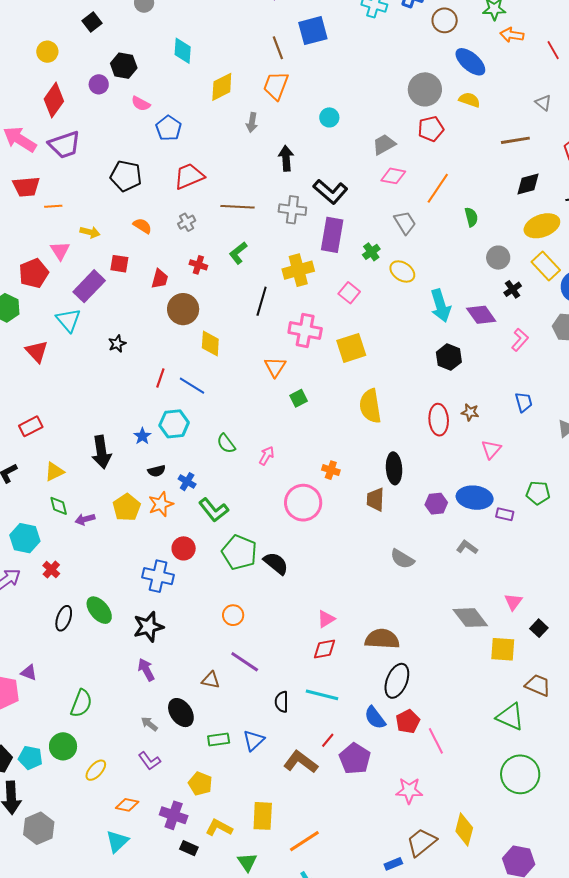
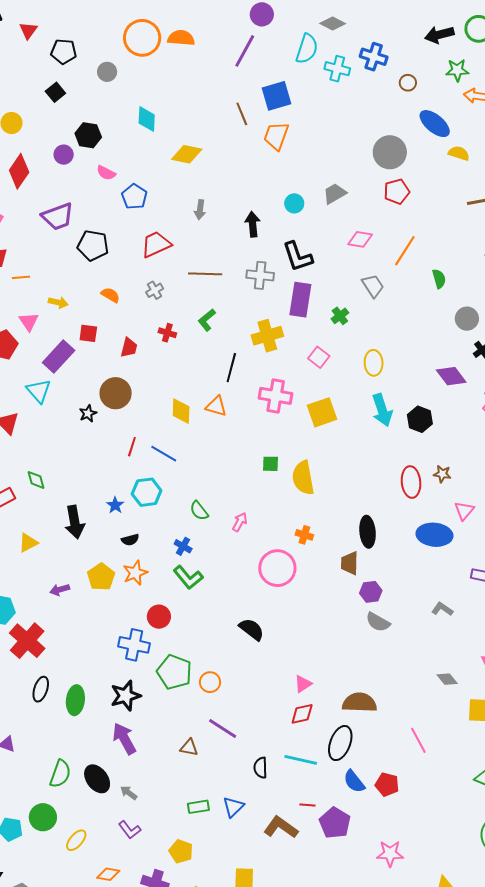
brown circle: (445, 20) -> (408, 83), size x0.7
orange trapezoid: (276, 86) -> (276, 136), moved
yellow diamond: (222, 87) -> (187, 154), turned 40
yellow semicircle: (469, 100) -> (459, 153), moved
cyan circle: (329, 117) -> (294, 203), moved
gray arrow: (252, 122) -> (200, 210), moved
gray trapezoid: (384, 144) -> (335, 194), moved
purple trapezoid: (65, 145) -> (58, 216), moved
black L-shape: (330, 192) -> (298, 257), turned 32
yellow ellipse: (402, 272) -> (374, 363), moved, turned 55
cyan arrow: (441, 306) -> (382, 410), moved
brown circle: (183, 309) -> (116, 393), moved
orange triangle: (275, 367) -> (216, 406), moved, turned -45
green square: (299, 398) -> (270, 464), turned 30
yellow semicircle: (370, 406) -> (303, 478), moved
blue cross: (187, 482) -> (183, 546), moved
blue ellipse: (475, 498) -> (434, 535), moved
purple hexagon: (436, 504) -> (371, 592), moved
green diamond: (59, 506) -> (36, 480), moved
green pentagon: (239, 552) -> (174, 672), moved
red cross: (51, 570) -> (27, 641), size x2.0
green ellipse: (99, 610) -> (75, 700), moved, turned 48
gray diamond: (470, 618) -> (447, 679), size x0.6
purple arrow: (146, 670) -> (124, 739), size x1.4
black ellipse: (397, 681) -> (340, 743), moved
black ellipse: (181, 713) -> (97, 779), moved
red pentagon: (408, 721) -> (387, 784), turned -30
red line: (328, 740) -> (307, 805), turned 56
pink line: (436, 741) -> (418, 740), moved

